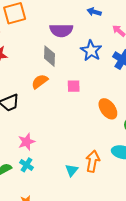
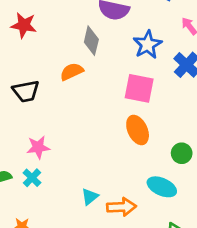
pink square: (74, 86) -> (139, 88), moved, size x1.6
orange ellipse: (108, 109) -> (138, 130), moved
orange arrow: (93, 161) -> (121, 207), moved, turned 65

